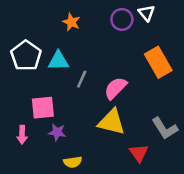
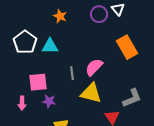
gray line: (82, 79) -> (72, 73), moved, turned -32
gray L-shape: (165, 128) -> (132, 98), turned -80

